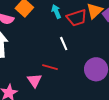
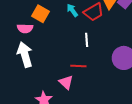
white line: (64, 44) -> (87, 40), turned 32

